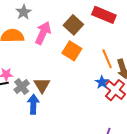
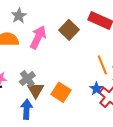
orange square: (72, 51) -> (61, 92), moved
gray cross: (22, 87) -> (27, 79), moved

